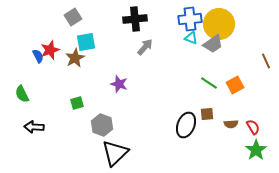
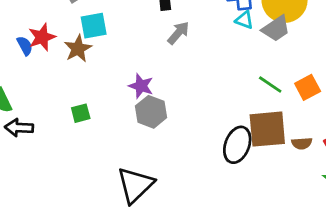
brown square: (207, 114) -> (267, 129), size x2.0
gray hexagon: (102, 125) -> (151, 112), moved
black arrow: (34, 127) -> (19, 128), moved

